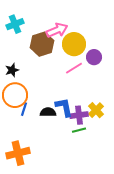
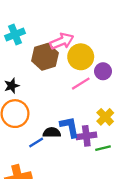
blue line: (24, 109) -> (36, 143), moved, turned 40
yellow cross: (96, 110) -> (105, 117), moved
green line: (79, 130) -> (103, 148), moved

